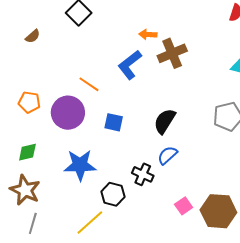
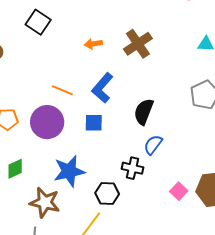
orange arrow: (148, 34) -> (93, 44), moved
blue L-shape: (130, 65) -> (102, 88), moved
brown star: (25, 190) -> (45, 202), moved

